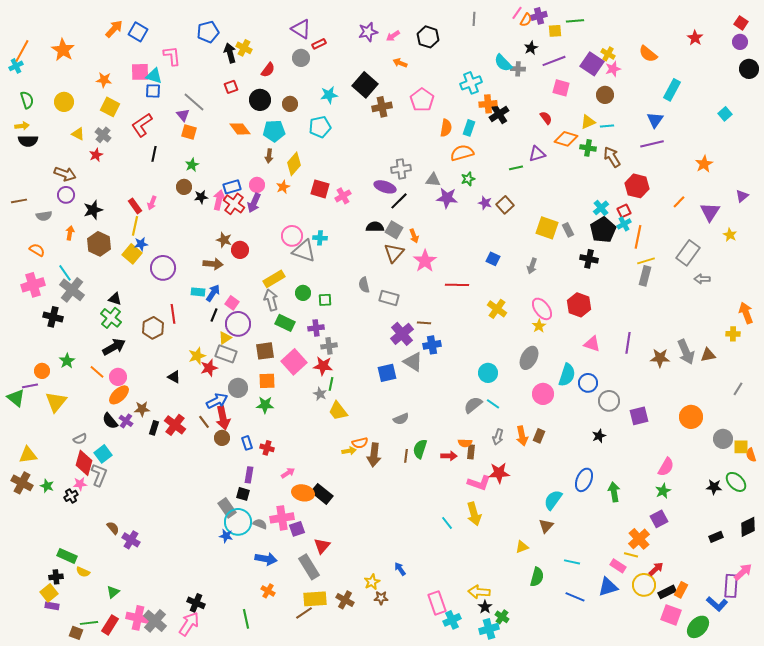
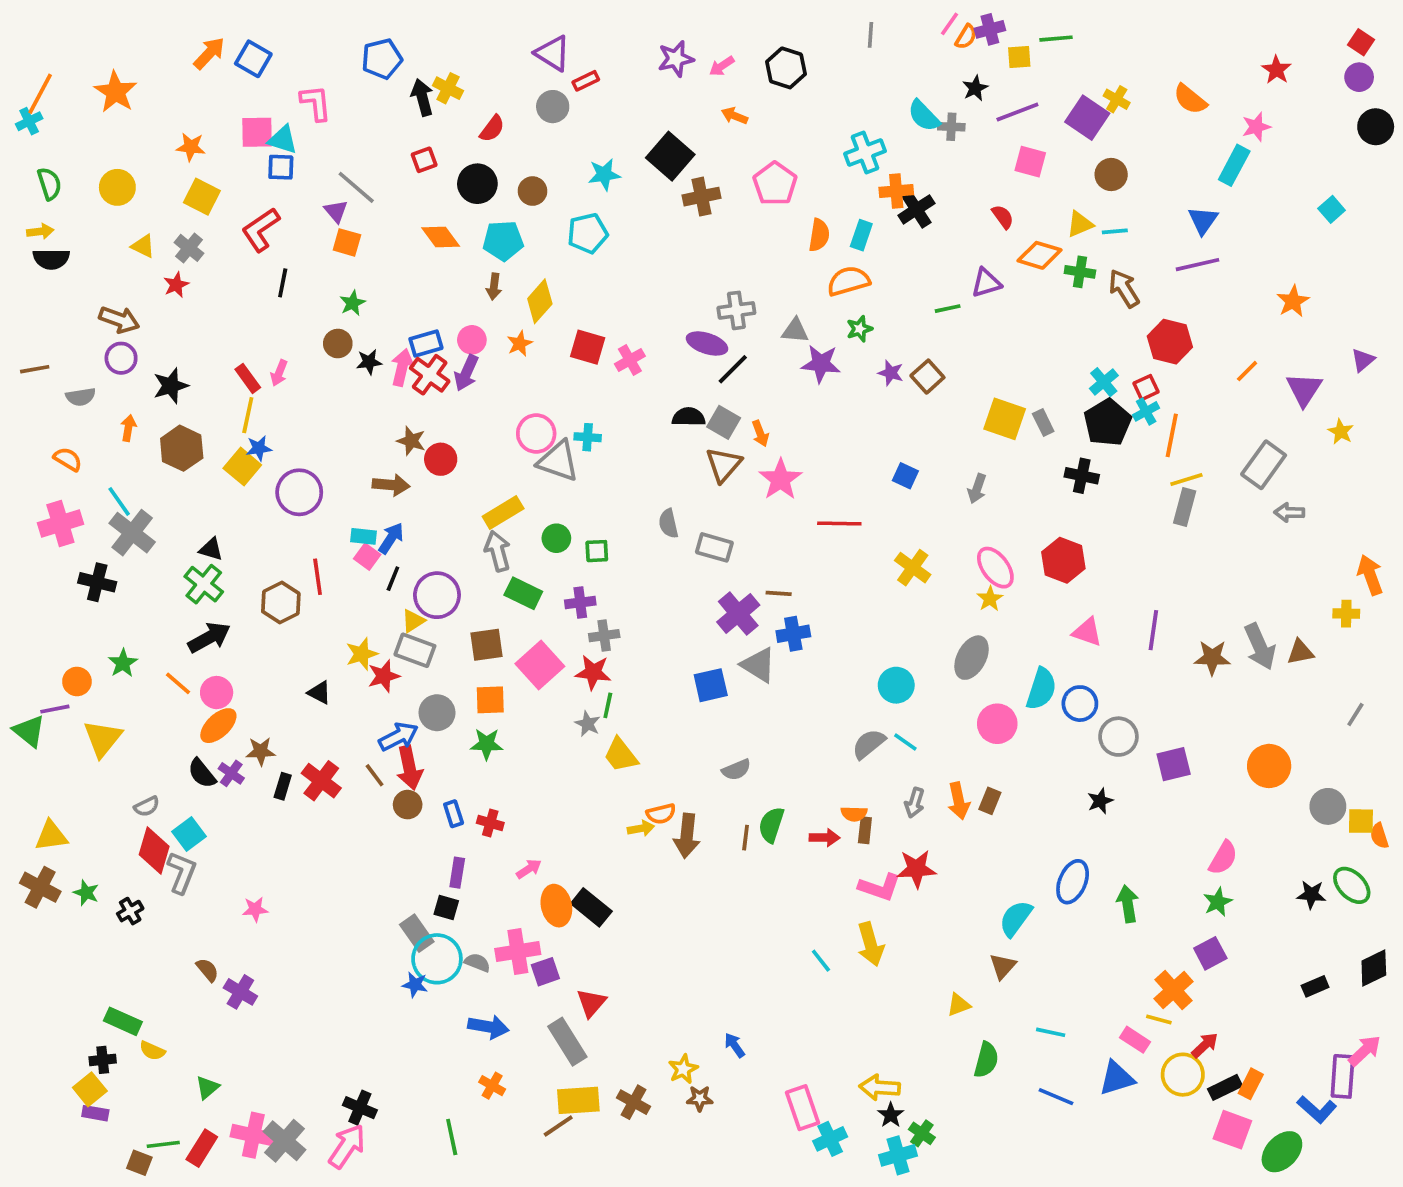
pink star: (613, 69) -> (1256, 127), moved
pink square: (232, 303) -> (367, 557), moved
pink star: (80, 484) -> (255, 909), moved
orange ellipse: (303, 493) -> (556, 906), turned 65

